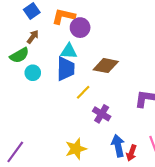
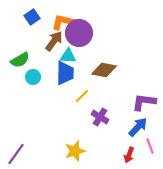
purple circle: (80, 28) -> (79, 33), size x1.4
brown arrow: (33, 37) -> (54, 41), moved, size x1.5
blue arrow: (118, 146) -> (138, 127), moved, turned 55

